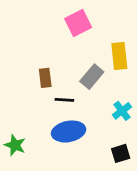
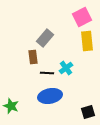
pink square: (78, 23) -> (82, 17), moved
gray rectangle: (92, 77) -> (45, 38), moved
cyan cross: (122, 111) -> (66, 68), moved

